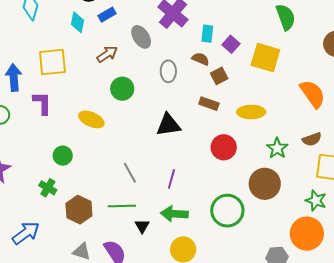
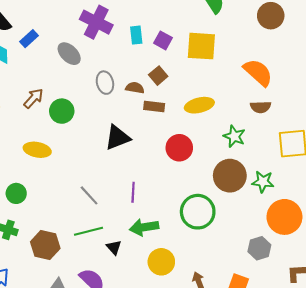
brown arrow: (107, 54) -> (33, 98), moved
brown semicircle: (200, 59) -> (135, 88), moved
brown semicircle: (312, 139) -> (261, 107), moved, turned 30
green star: (316, 201) -> (263, 182), moved

